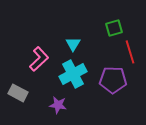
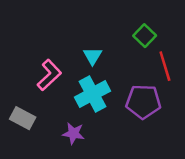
green square: (114, 28) -> (145, 36), turned -30

